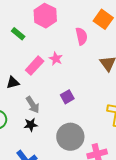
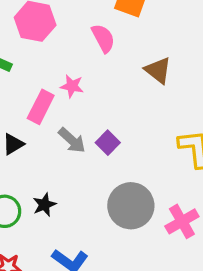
gray arrow: (33, 105) -> (72, 140), moved
black star: (31, 125) -> (44, 205), moved

